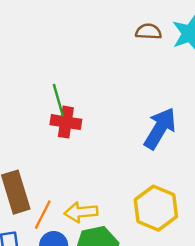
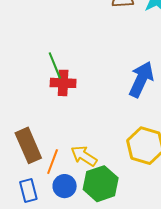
yellow arrow: (81, 212) -> (84, 156), turned 44

